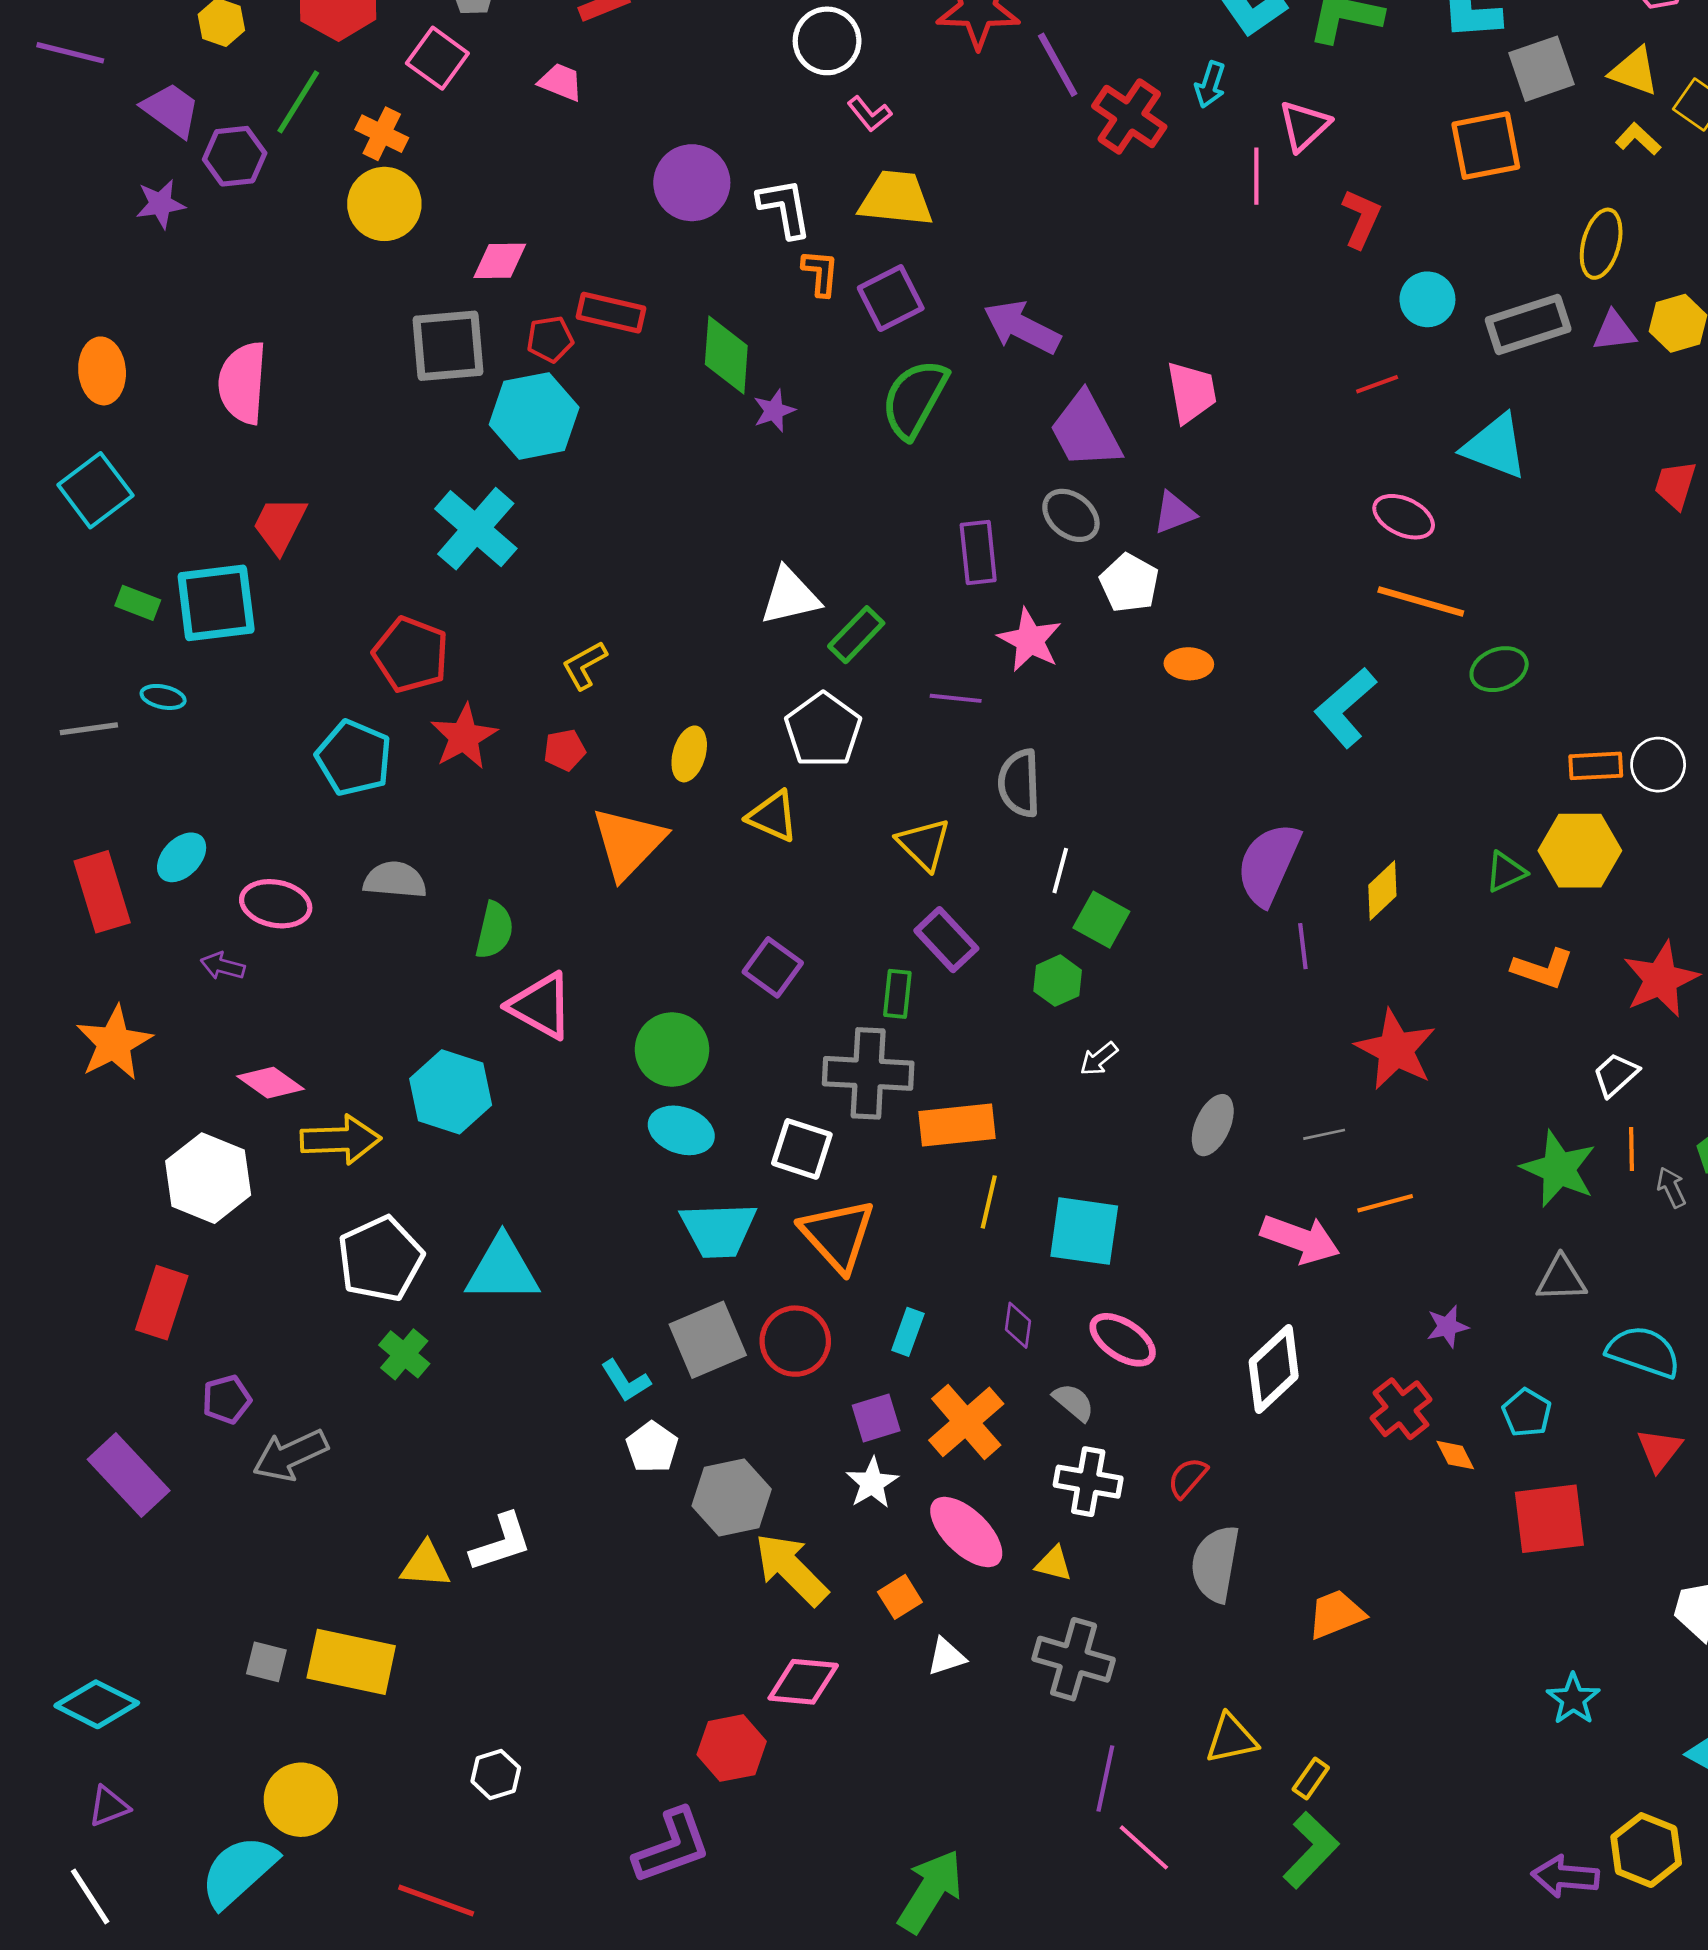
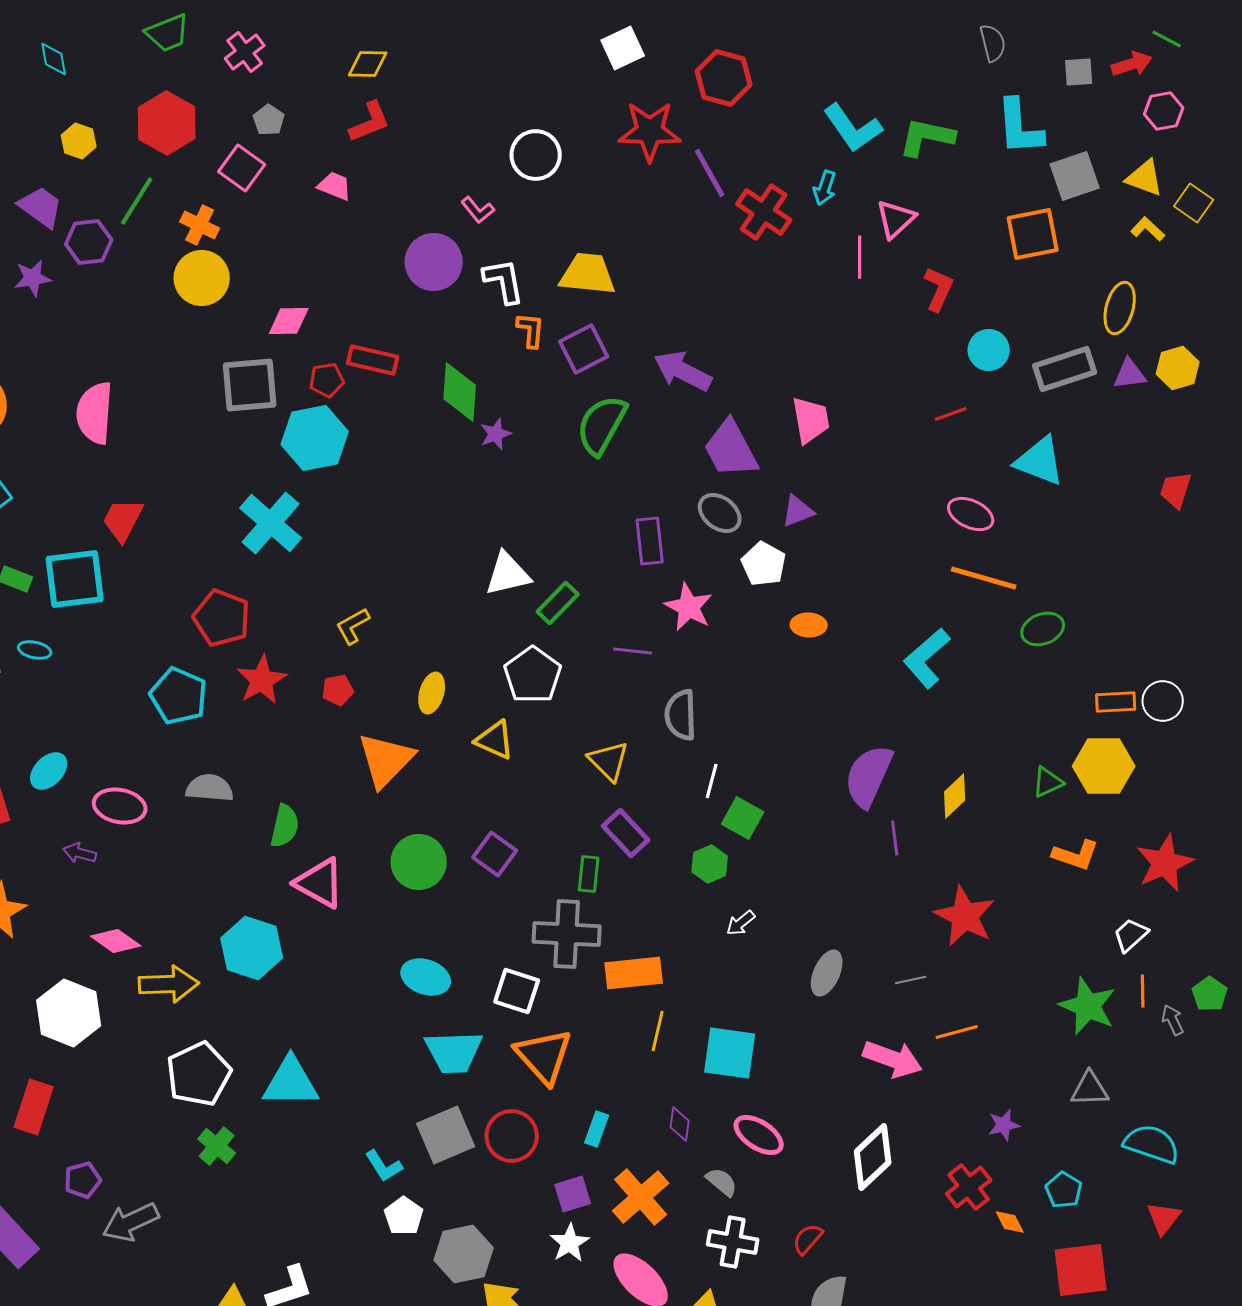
pink L-shape: (869, 114) -> (478, 210), moved
green circle: (672, 1050) -> (419, 862), moved

